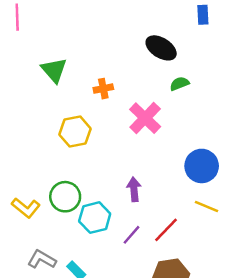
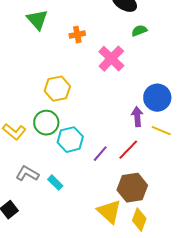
yellow hexagon: (75, 132) -> (57, 89), moved
purple arrow: (134, 189) -> (137, 117), moved

